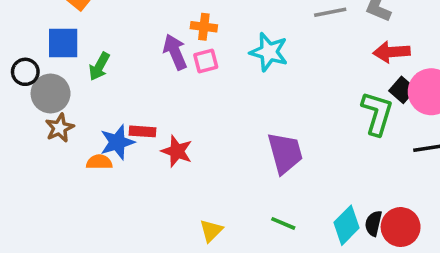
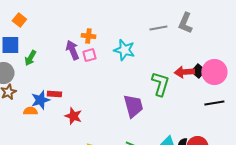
red arrow: (392, 52) -> (184, 72), moved
green L-shape: (377, 113) -> (160, 84), moved
red star: (177, 151) -> (73, 116), moved

